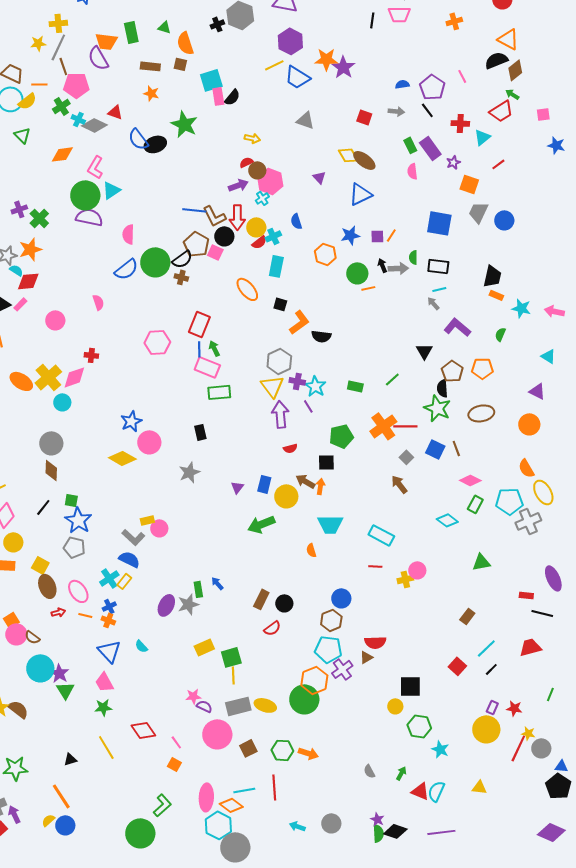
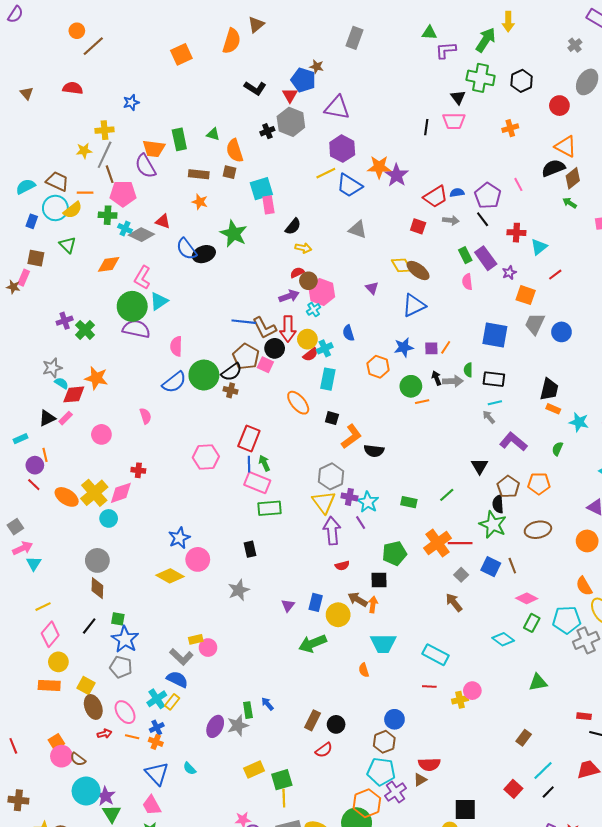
black semicircle: (232, 97) -> (293, 226), moved
green cross: (61, 106) -> (108, 215), turned 36
red trapezoid: (501, 111) -> (435, 197), moved
orange star: (30, 249) -> (96, 378), moved, turned 30

